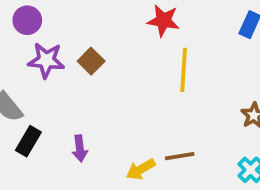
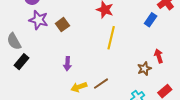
purple arrow: (80, 149) -> (67, 64), moved
brown line: (180, 156) -> (101, 84), turned -35

